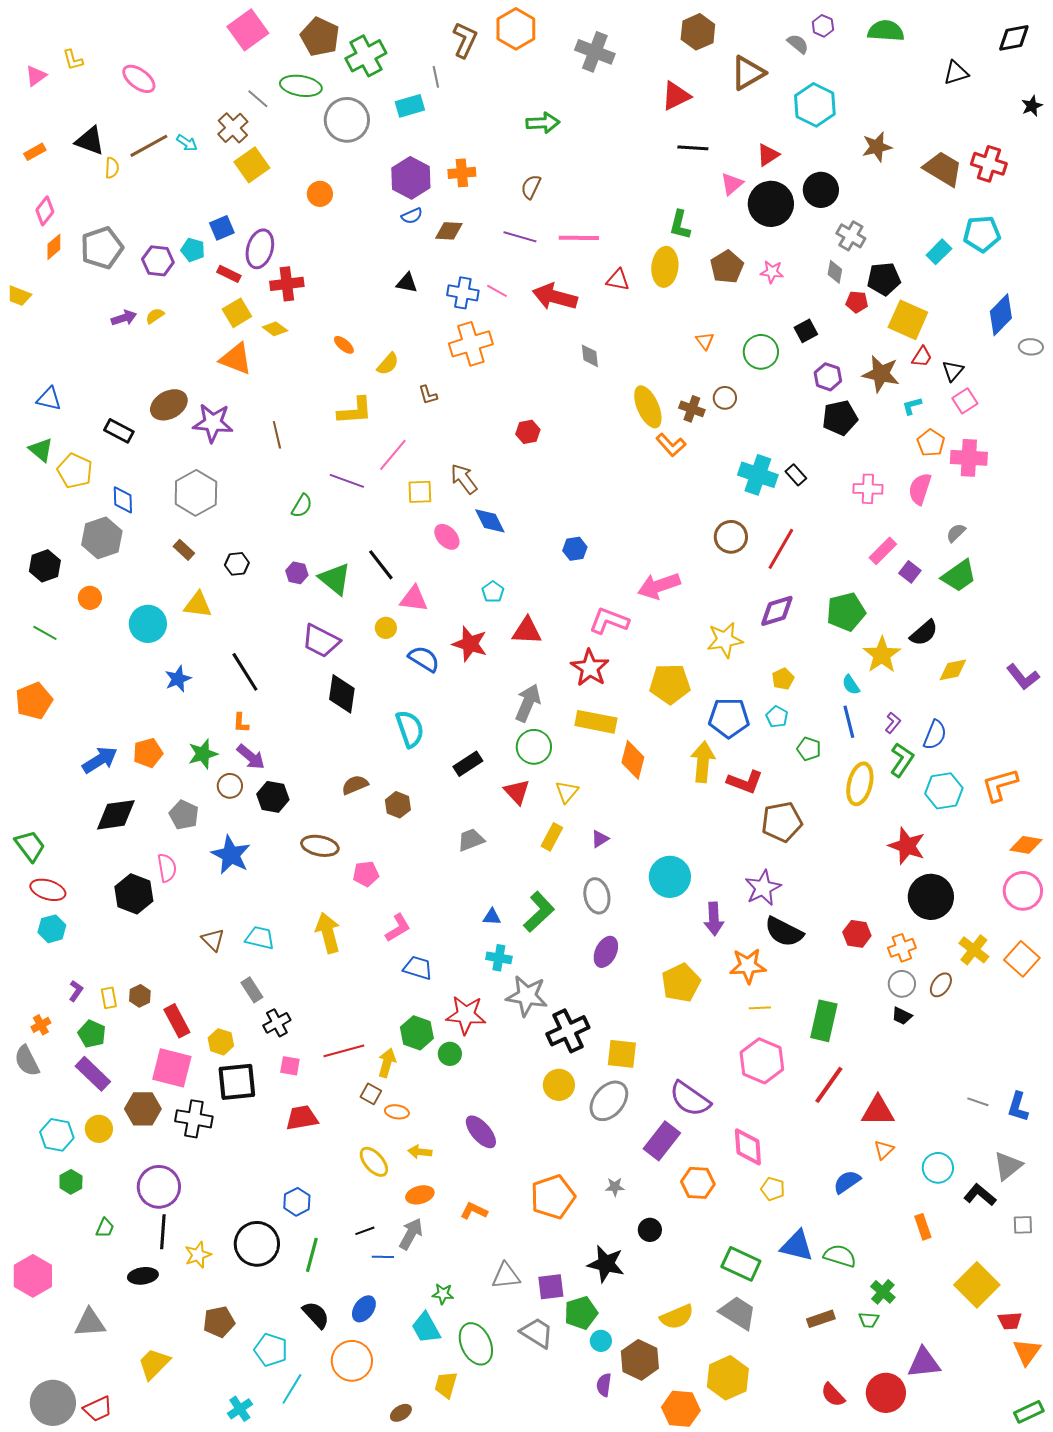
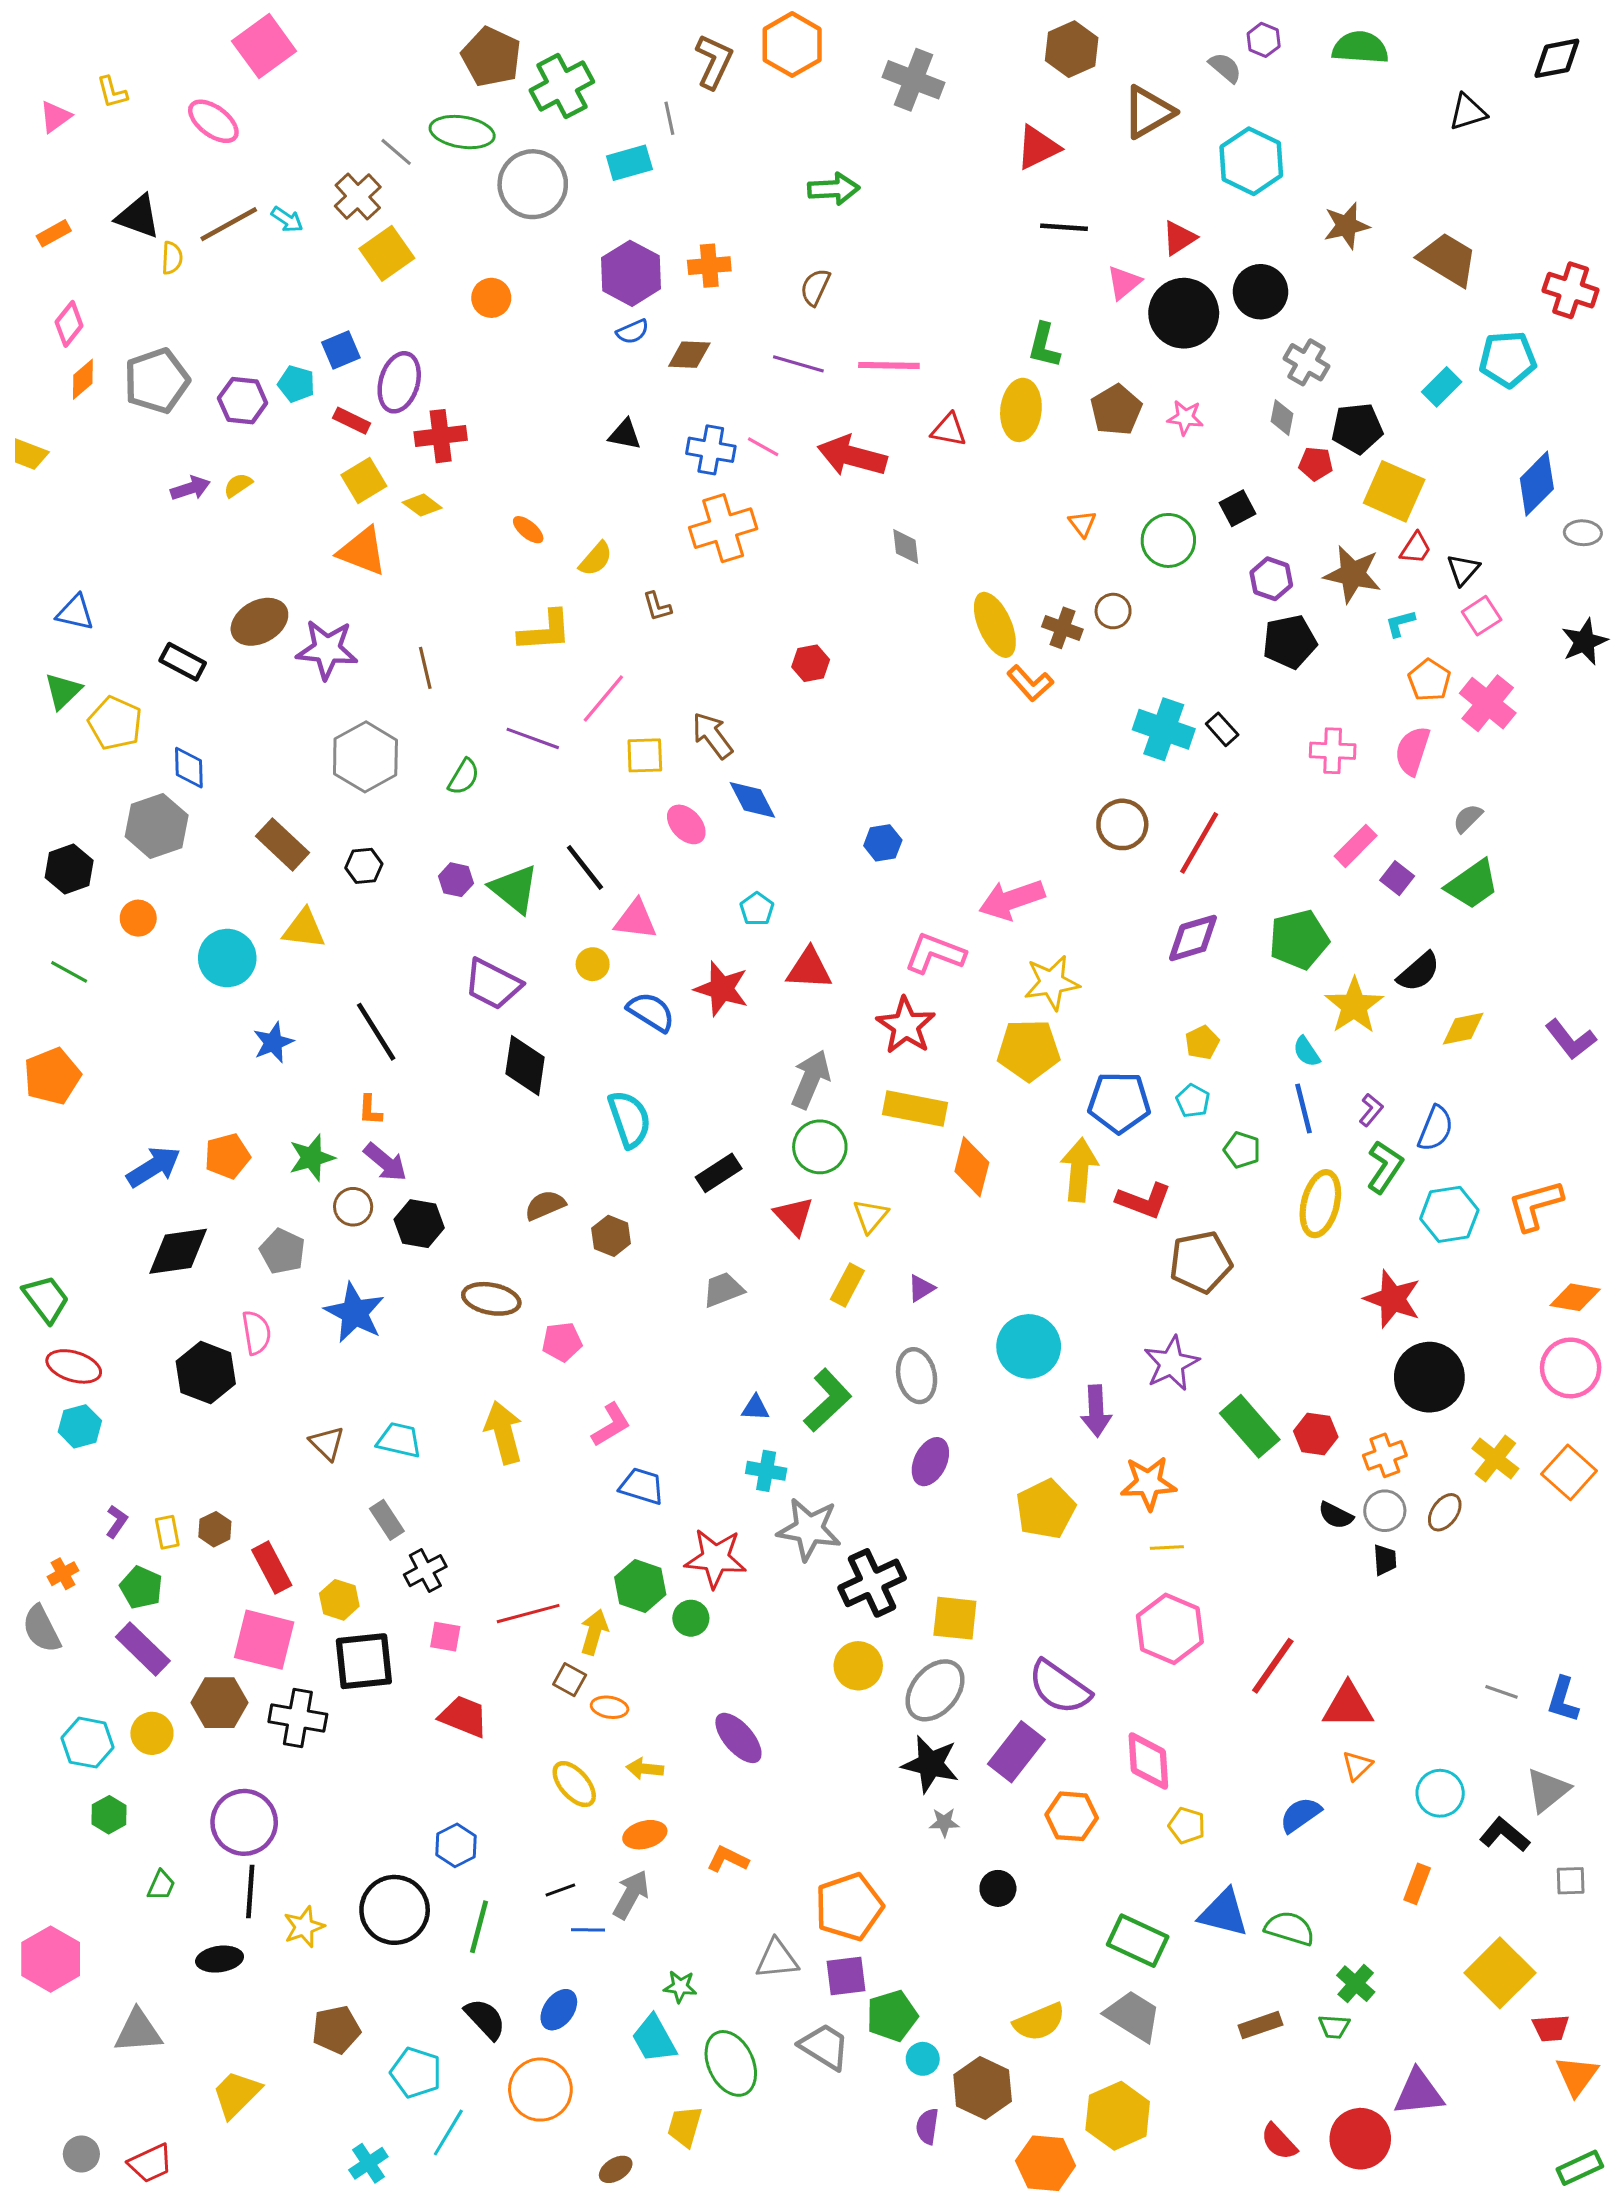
pink square: (248, 30) -> (264, 46), moved
black star: (1032, 106) -> (1584, 642), moved, size x1.4
red cross: (989, 164) -> (1571, 290), moved
green triangle: (41, 450) -> (63, 691), turned 36
pink cross: (969, 458) -> (1488, 703), turned 36
gray hexagon: (196, 493) -> (365, 757), moved
brown rectangle: (184, 550) -> (282, 844), size x1.6
yellow star: (725, 640) -> (1052, 983), moved
black semicircle: (784, 932) -> (1336, 1515), moved, size x0.6
black trapezoid: (902, 1016) -> (1385, 1560), turned -120
green rectangle: (824, 1021) -> (1250, 1426), moved, turned -54
red trapezoid: (302, 1118) -> (464, 1716), turned 32
orange pentagon: (553, 1197) -> (849, 1907), moved
orange rectangle: (923, 1227) -> (1417, 1884), turned 40
black star: (606, 1264) -> (930, 1764), moved
gray circle: (53, 1403) -> (81, 2154), size x0.5

